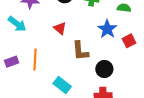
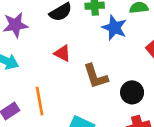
blue star: (107, 29) -> (114, 28), moved

